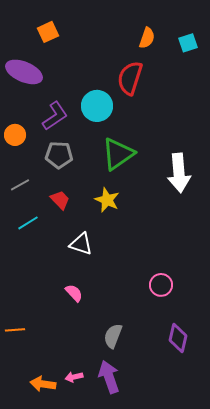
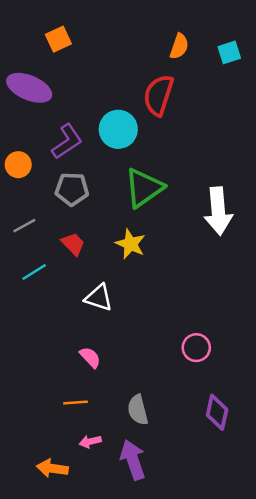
orange line: (15, 330) -> (76, 402), moved
gray semicircle: (113, 336) -> (138, 410), turned -35
pink arrow: (74, 377) -> (90, 442), moved

